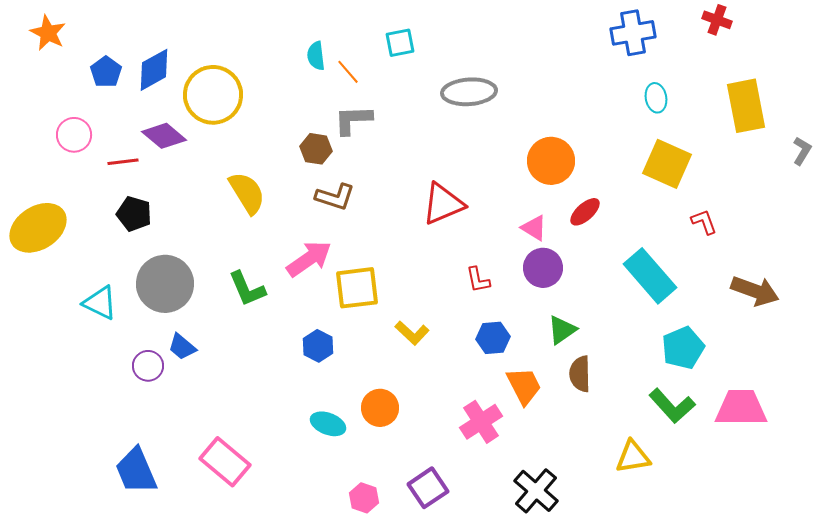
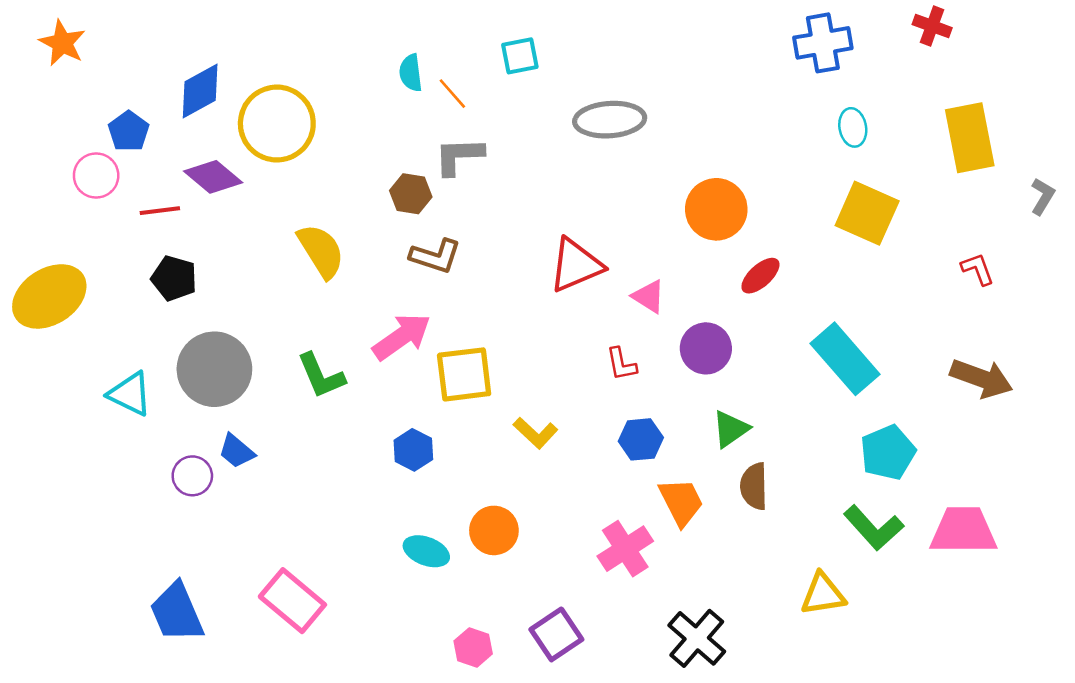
blue pentagon: (106, 72) -> (129, 131), moved
red L-shape: (704, 222) -> (978, 269), moved
pink triangle: (534, 228) -> (649, 296), moved

